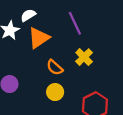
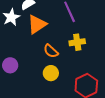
yellow cross: (84, 57) -> (77, 42), turned 35

